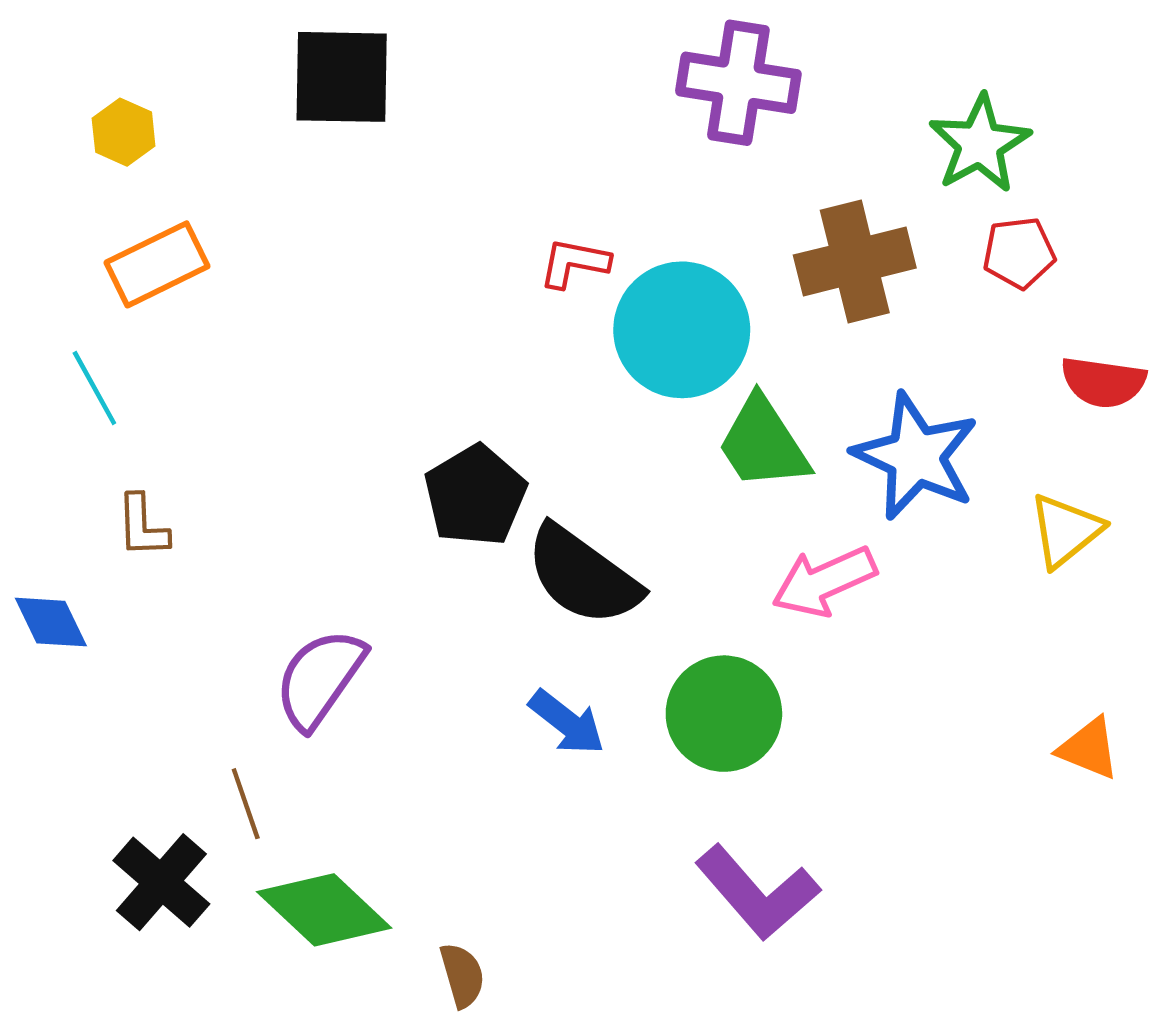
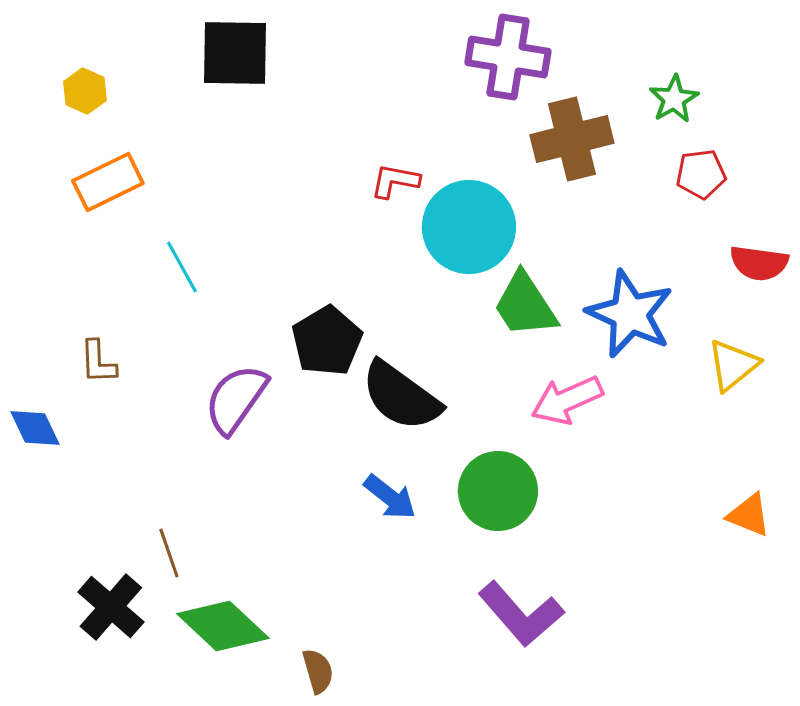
green star: (980, 144) -> (674, 99), size x0.7
brown cross: (855, 262) -> (572, 139), moved
cyan line: (94, 388) -> (182, 267), moved
purple semicircle: (320, 679) -> (236, 399), moved

